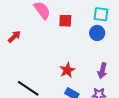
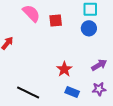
purple arrow: (102, 71) -> (99, 65), turned -126

